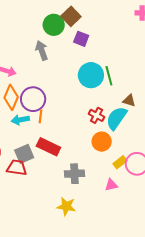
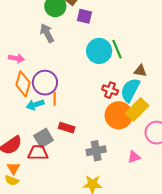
orange circle: (102, 142) -> (119, 115), size x1.4
red rectangle: (48, 147) -> (67, 128), size x0.7
yellow rectangle: (120, 162) -> (137, 109), moved, size x1.6

